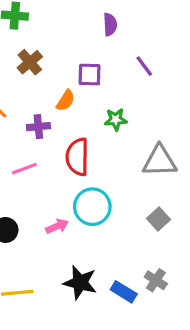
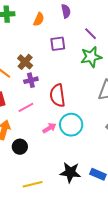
brown cross: (30, 62) -> (25, 62), moved
orange semicircle: (66, 101) -> (39, 19), moved
green star: (116, 119) -> (91, 57), moved, size x1.5
pink arrow: (57, 226) -> (49, 128), moved

